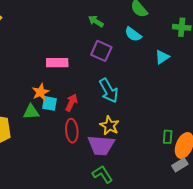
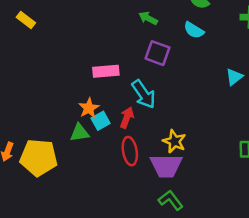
cyan triangle: (162, 57) -> (234, 77), moved
cyan arrow: (109, 90) -> (144, 94), moved
cyan square: (49, 103) -> (101, 121), turned -35

